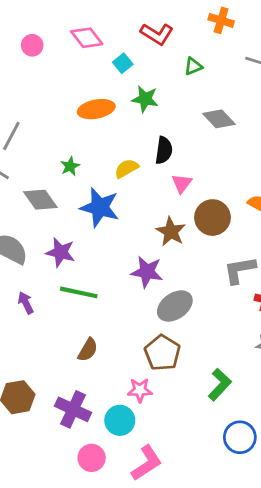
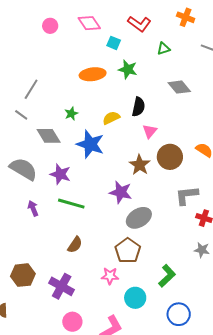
cyan square: (123, 63) -> (114, 43), turned -32
cyan circle: (120, 420) -> (135, 298), moved

